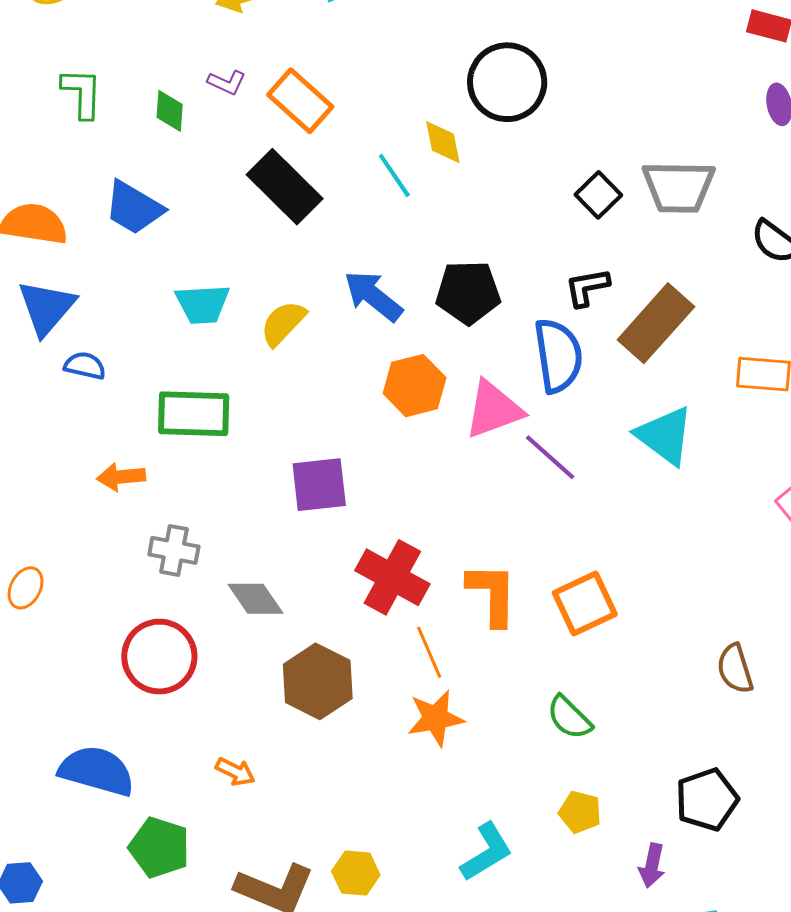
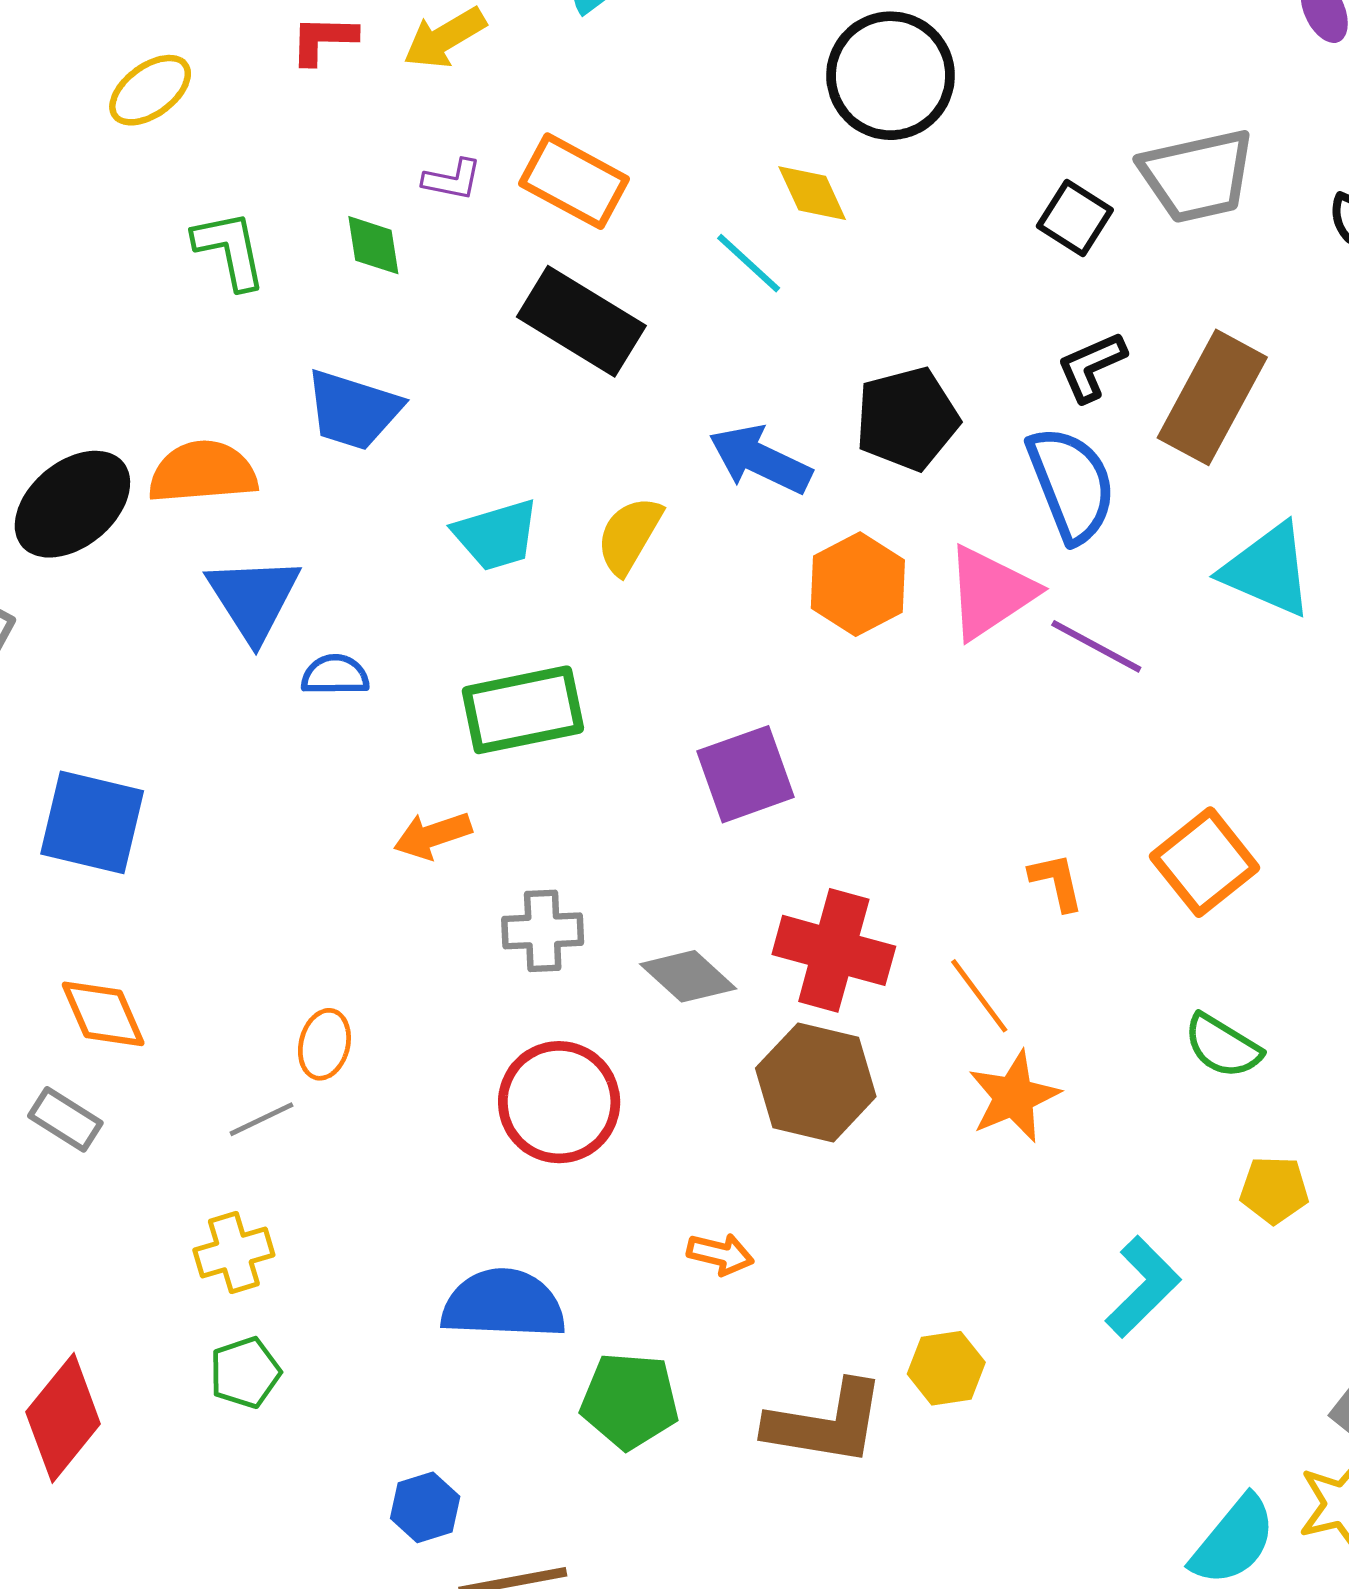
red cross: (392, 577) -> (834, 950), moved
orange L-shape: (492, 594) -> (1056, 882), size x0.6

